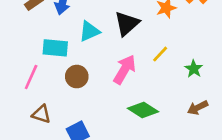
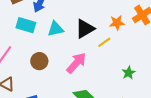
cyan rectangle: (55, 48) -> (26, 25), moved
yellow line: (160, 54) -> (104, 42), moved

